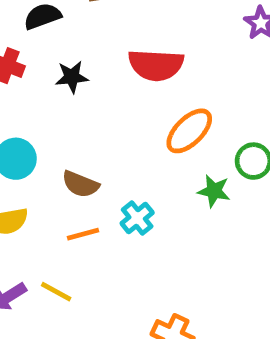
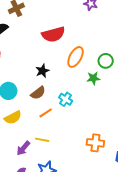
black star: (72, 77) -> (42, 71), moved
brown semicircle: (80, 184) -> (38, 93), turned -42

